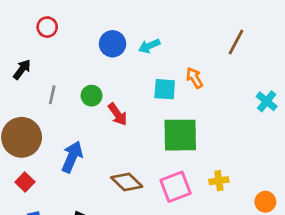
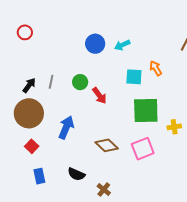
red circle: (47, 27) -> (25, 32), moved
black arrow: (22, 69) -> (29, 85), moved
yellow cross: (219, 181) -> (174, 127), moved

